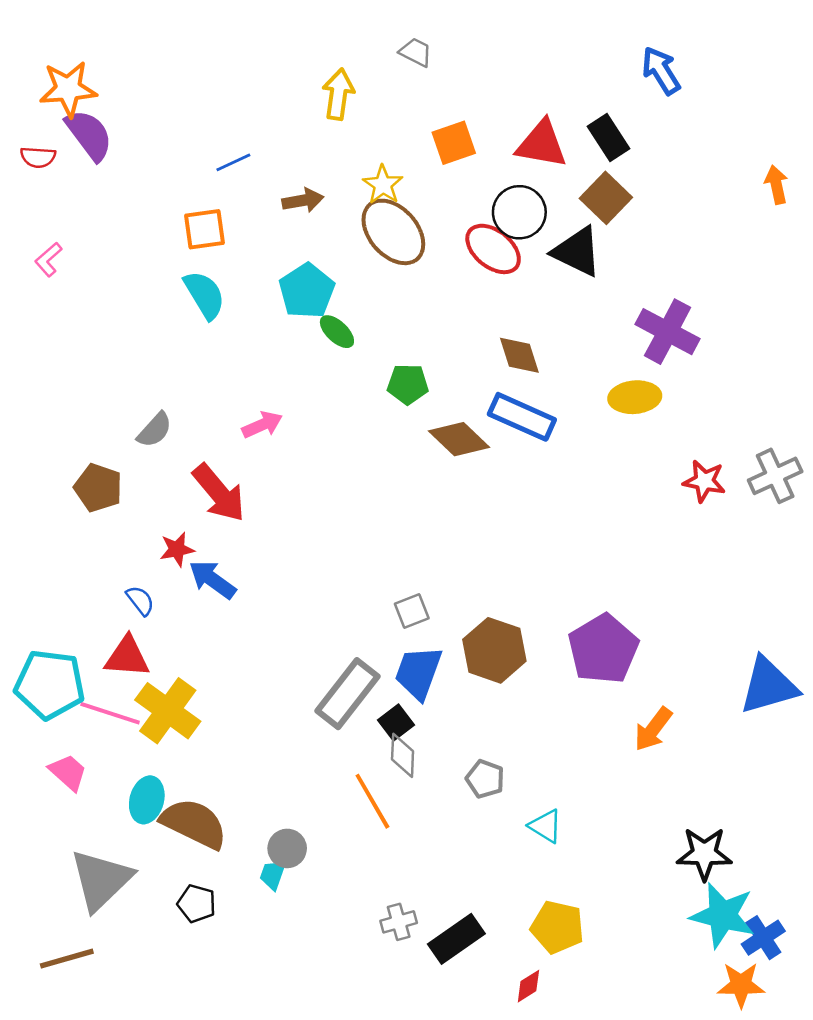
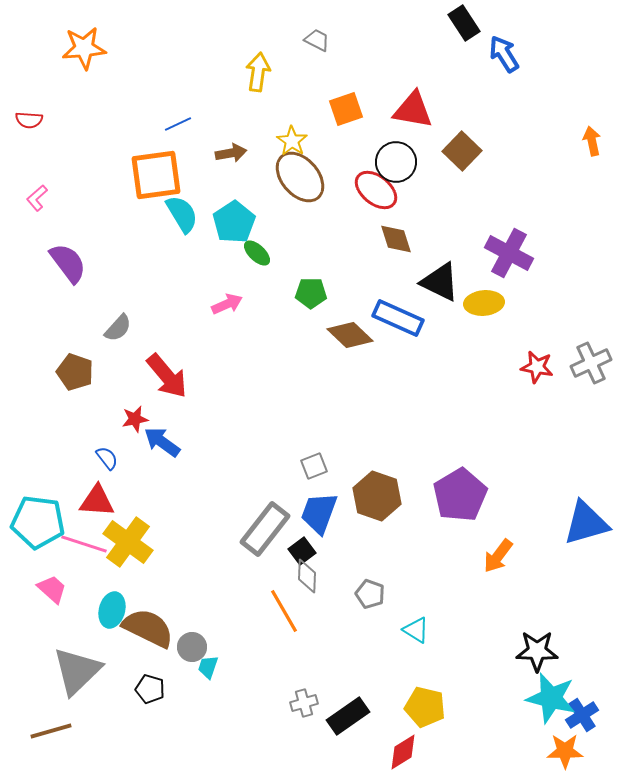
orange star: (68, 89) -> (84, 48), moved
purple semicircle: (89, 135) -> (68, 263), moved
black rectangle: (609, 137) -> (464, 23), moved
orange square: (204, 229) -> (156, 175), size x1.6
black triangle: (577, 252) -> (440, 282), moved
cyan semicircle: (204, 295) -> (182, 214), moved
brown diamond: (519, 355) -> (396, 239), moved
pink arrow: (262, 425) -> (227, 304), moved
gray circle: (287, 848) -> (192, 647), moved
red diamond: (528, 986) -> (403, 752), size x1.4

